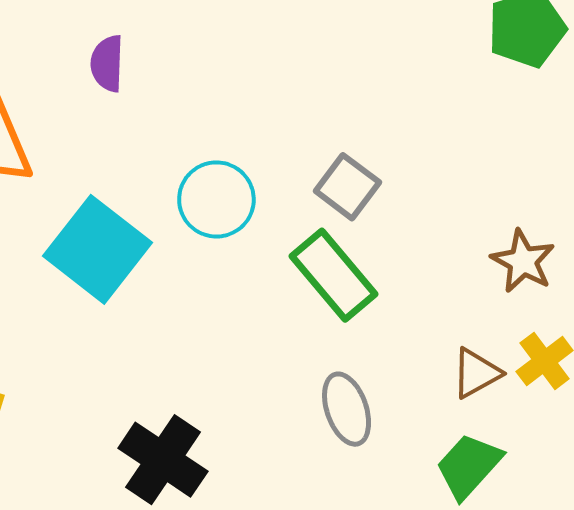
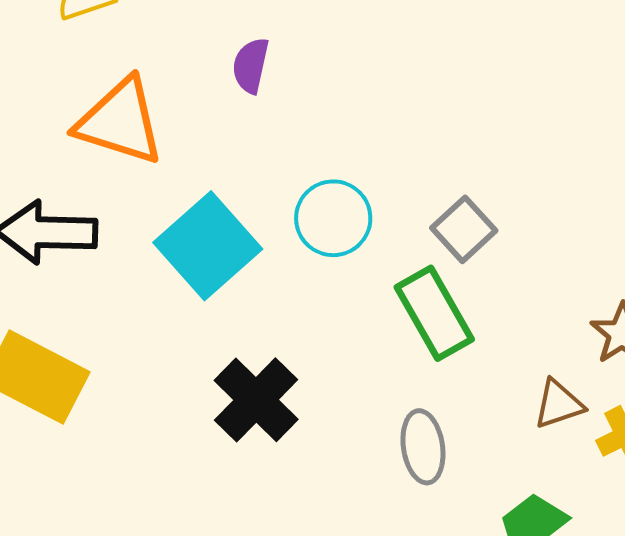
brown triangle: (476, 373) -> (559, 404), moved
black cross: (163, 460) -> (256, 400), moved

